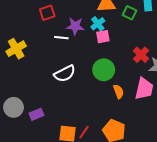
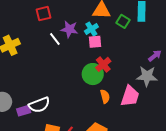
white line: (61, 38) -> (55, 39), turned 40
red cross: (141, 55) -> (103, 64), moved
white semicircle: (65, 74) -> (39, 105), moved

